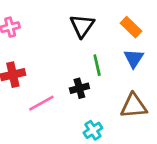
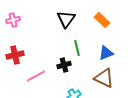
blue triangle: (134, 58) -> (106, 53), moved, turned 35
brown triangle: (134, 106) -> (104, 78), turned 30

